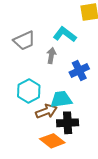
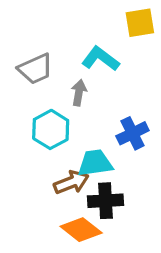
blue cross: (79, 70) -> (132, 133), moved
cyan hexagon: (29, 91) -> (51, 129), moved

